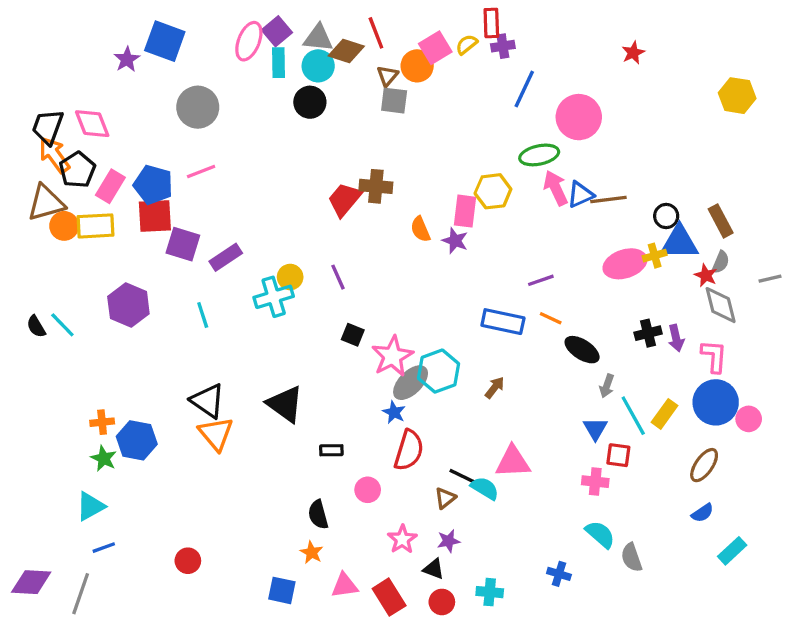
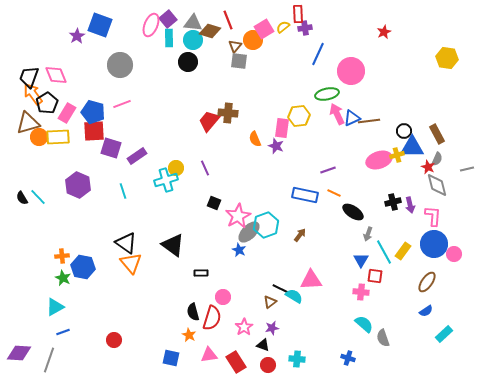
red semicircle: (409, 450) -> (212, 318), moved
blue cross: (559, 574) -> (348, 358), moved

